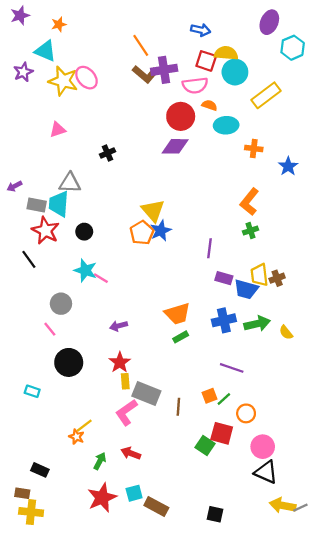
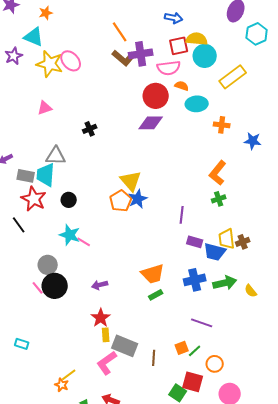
red square: (206, 61) -> (179, 46), turned -30
blue star: (288, 166) -> (253, 141), turned -30
black circle: (69, 362) -> (55, 286), moved

